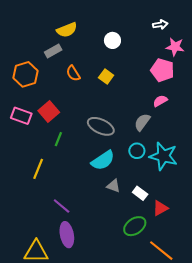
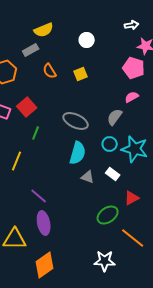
yellow square: (106, 77) -> (81, 74), turned 32
cyan semicircle: (103, 160) -> (78, 153), turned -40
white rectangle: (140, 193) -> (113, 174), moved

